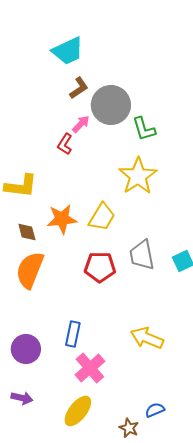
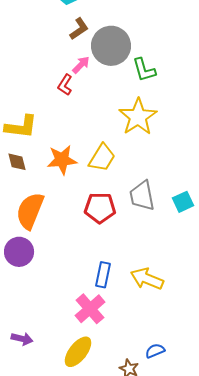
brown diamond: (27, 232) -> (17, 162), moved
blue rectangle: (73, 334) -> (103, 275), moved
purple circle: (26, 349) -> (19, 252), moved

